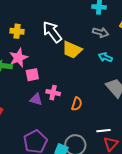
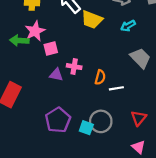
cyan arrow: (105, 57) -> (128, 26), turned -48
white line: (103, 131) -> (116, 88), moved

